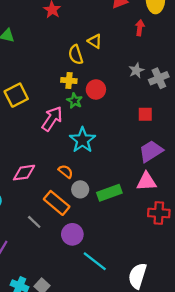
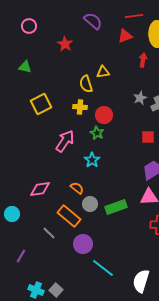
yellow triangle: (95, 41) -> (103, 72), turned -40
yellow square: (16, 95) -> (41, 104), moved
green star: (75, 101) -> (97, 133), moved
cyan star: (82, 140) -> (92, 160), size x0.7

